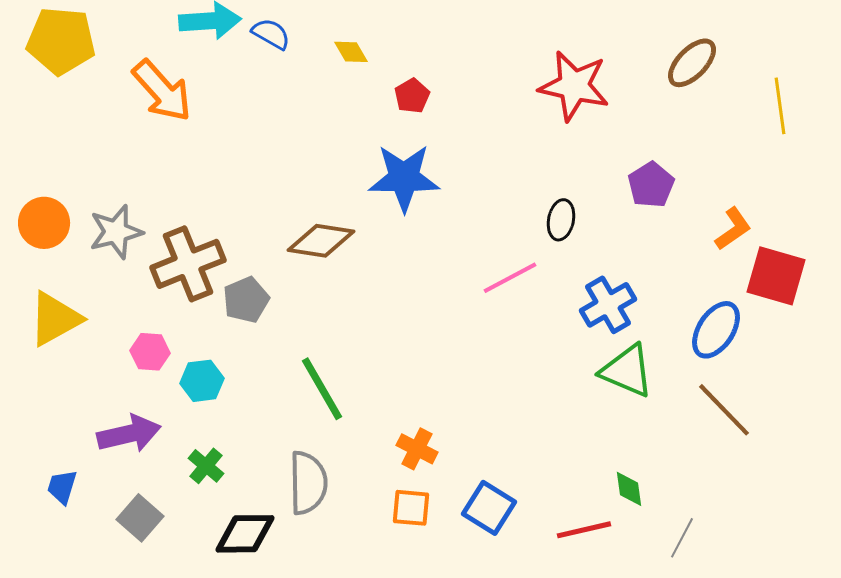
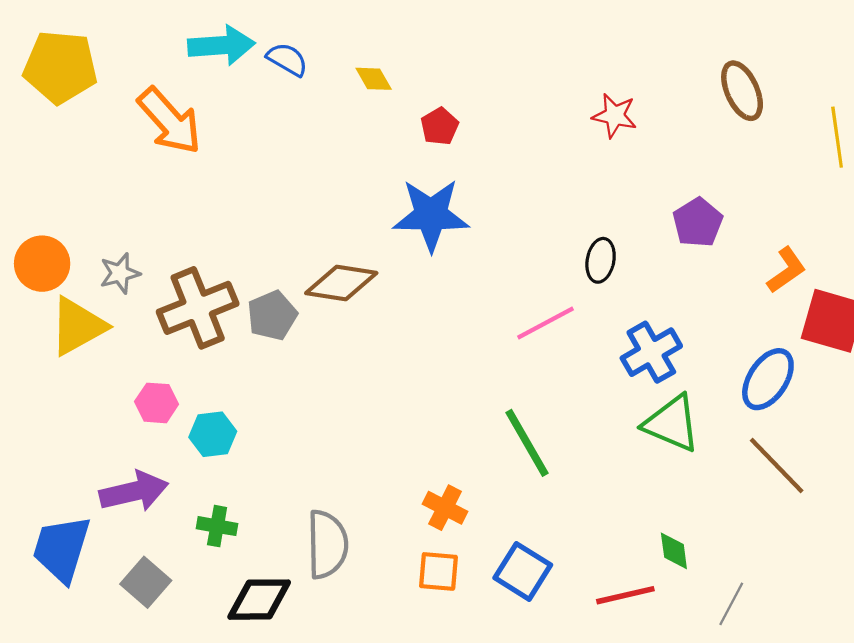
brown ellipse: (692, 63) -> (742, 91), turned -68
red star: (574, 86) -> (615, 116), size x0.6
gray star: (116, 232) -> (120, 273), size x0.7
gray pentagon: (246, 300) -> (272, 315), moved
yellow triangle: (55, 319) -> (78, 326), moved
green line: (322, 389) -> (527, 443), moved
green cross: (206, 466) -> (217, 526), turned -30
blue trapezoid: (62, 487) -> (62, 549), size x1.8

